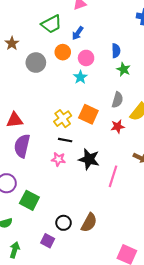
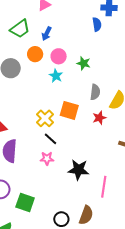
blue semicircle: (116, 51) -> (97, 24), moved
green star: (124, 69) -> (84, 63), moved
black line: (65, 140) -> (51, 139), turned 40
black star: (89, 159) -> (78, 170), moved
pink line: (113, 176) -> (104, 187), moved

